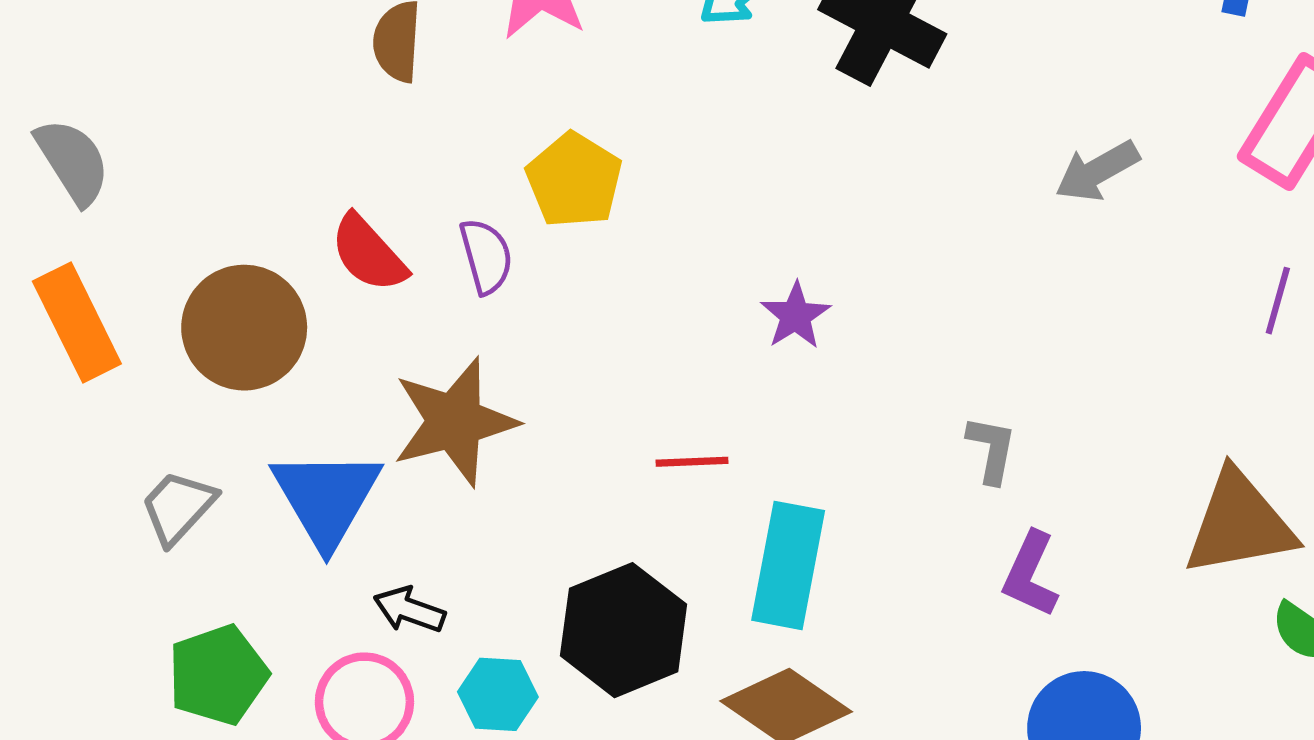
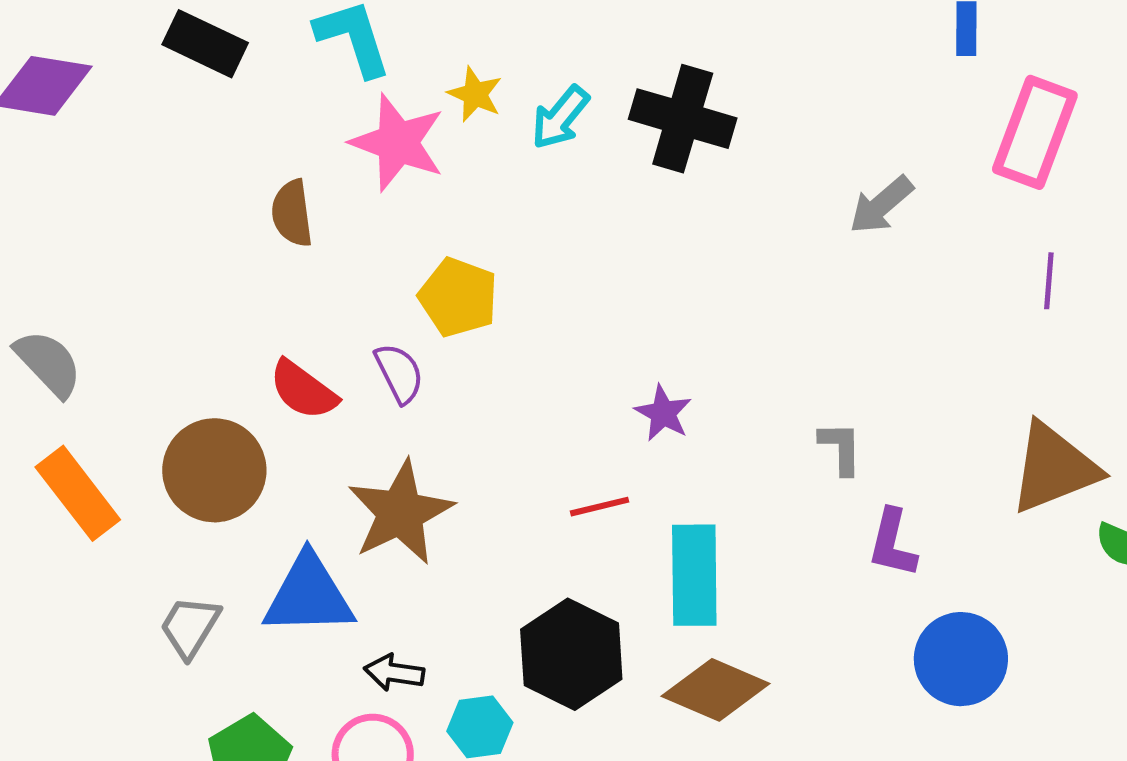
purple star: (795, 316) -> (663, 413), moved
blue triangle: (326, 498) -> (309, 595), turned -50

